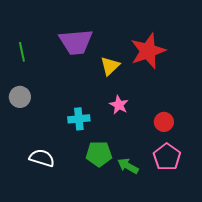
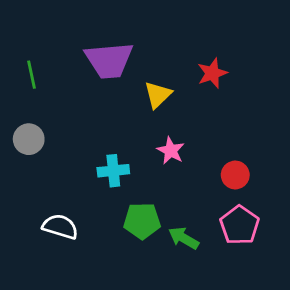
red star: (148, 51) -> (212, 73), size x0.6

